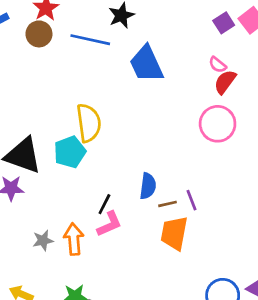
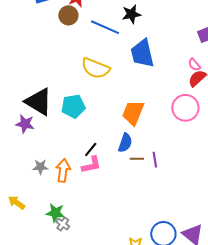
yellow semicircle: (89, 123) -> (96, 68), moved, turned 108
orange trapezoid: (174, 233) -> (133, 113), moved

